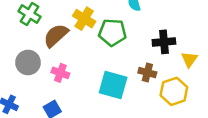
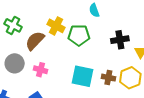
brown cross: (147, 73) -> (108, 78), moved

